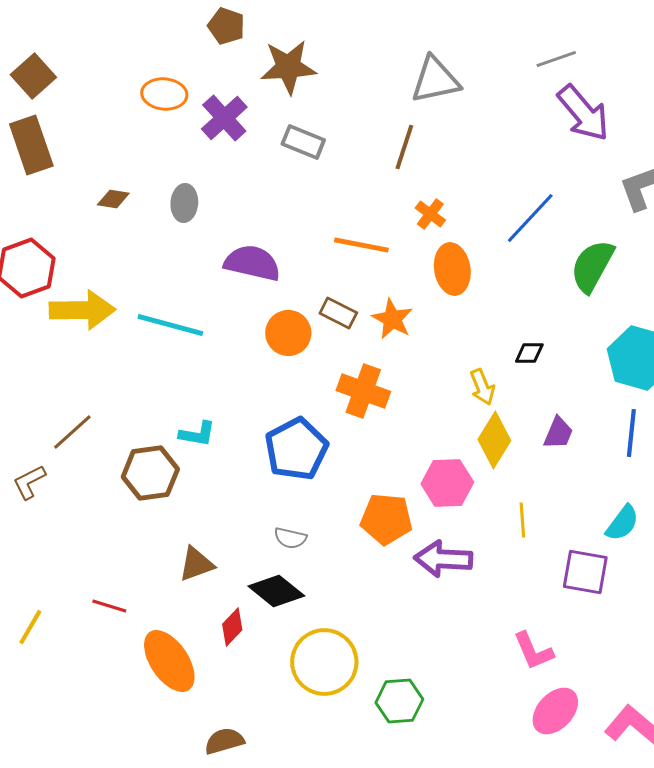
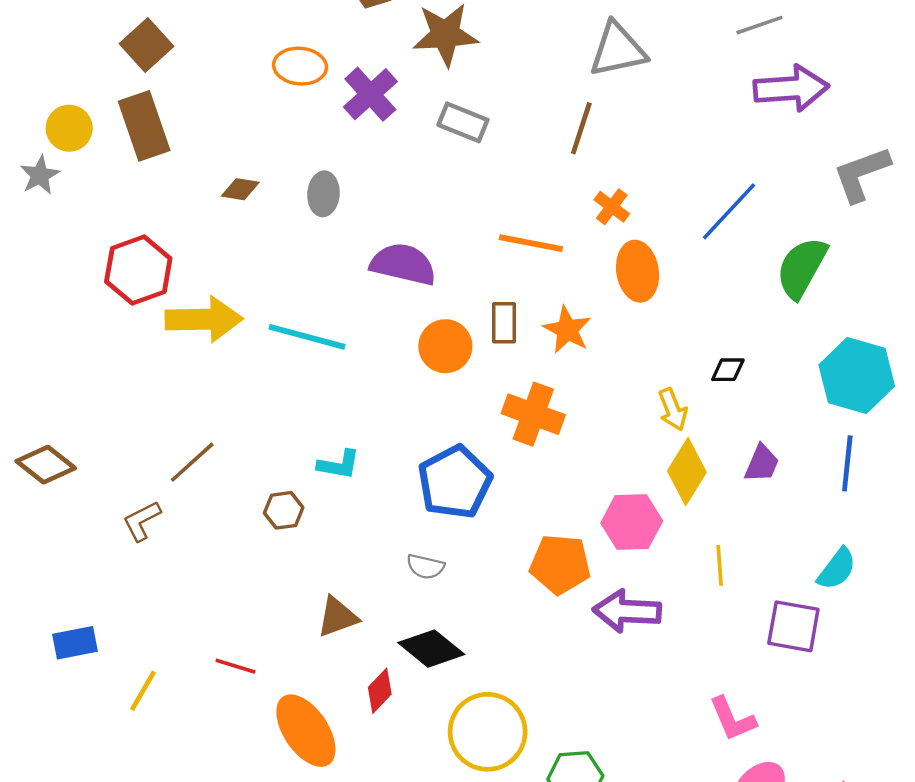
purple arrow: (583, 113) -> (791, 88), turned -54
brown rectangle: (338, 313) -> (504, 323), turned 63
brown hexagon: (150, 473) -> (284, 510), size x0.6
gray semicircle: (290, 538) -> (425, 567), moved

